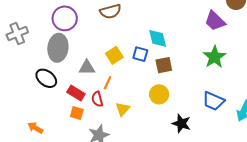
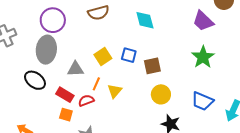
cyan diamond: (158, 38) -> (145, 20), moved
yellow circle: (159, 94) -> (161, 94), moved
red semicircle: (97, 99) -> (86, 100), turned 84
yellow triangle: (123, 109) -> (115, 91), moved

